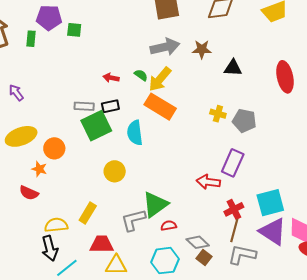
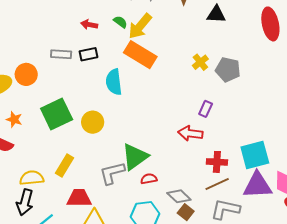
yellow cross: (218, 114) -> (200, 62), turned 35
green square: (96, 126) -> (57, 114), moved
orange circle: (54, 148) -> (26, 74), moved
purple rectangle: (233, 163) -> (206, 109), moved, size x0.6
red cross: (234, 209) -> (217, 162), turned 30
brown line: (234, 231) -> (217, 184), turned 50
purple triangle: (273, 232) -> (257, 185), turned -36
black arrow: (50, 248) -> (25, 202), turned 30

